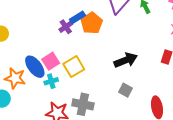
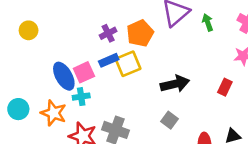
blue rectangle: (77, 17) -> (109, 60), moved
yellow square: (74, 67) -> (128, 64), moved
orange star: (15, 78) -> (54, 113), moved

